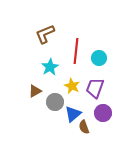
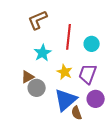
gray circle: (55, 102) -> (37, 88), moved
blue triangle: (73, 114) -> (66, 100), size x1.4

